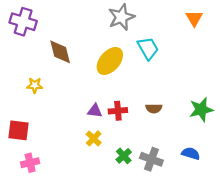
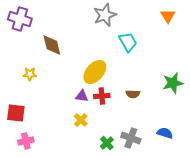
yellow ellipse: (110, 61) -> (95, 72), moved
green star: (201, 110) -> (173, 83), moved
green cross: (124, 156) -> (107, 143), moved

